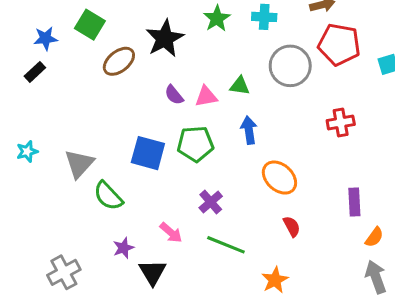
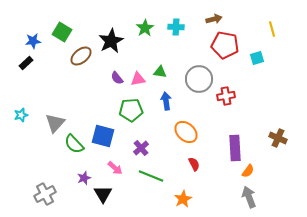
gray circle: (290, 66) -> (199, 79), moved
blue square: (148, 153) -> (103, 136), moved
purple rectangle: (354, 202) -> (235, 148), size x1.4

